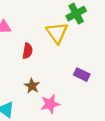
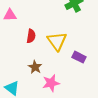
yellow triangle: (57, 33) -> (57, 41), moved

